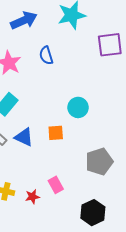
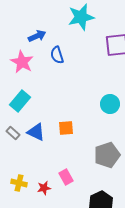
blue arrow: (24, 20) -> (37, 36), moved, size x0.7
cyan circle: (78, 107) -> (110, 104), moved

